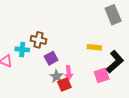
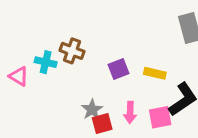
purple square: (51, 58) -> (118, 69), moved
pink arrow: (69, 73) -> (130, 112), moved

